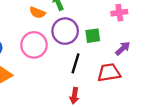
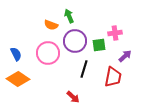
pink cross: (119, 13) -> (115, 33), moved
red trapezoid: (109, 73) -> (113, 77), turned 110
red arrow: (74, 96) -> (73, 97), moved, turned -56

